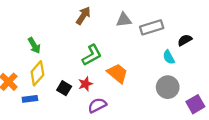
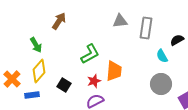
brown arrow: (83, 16) -> (59, 21), moved
gray rectangle: (152, 27) -> (146, 28), turned -65
orange trapezoid: (117, 73) -> (114, 71), turned 55
red star: (85, 84) -> (94, 81), moved

